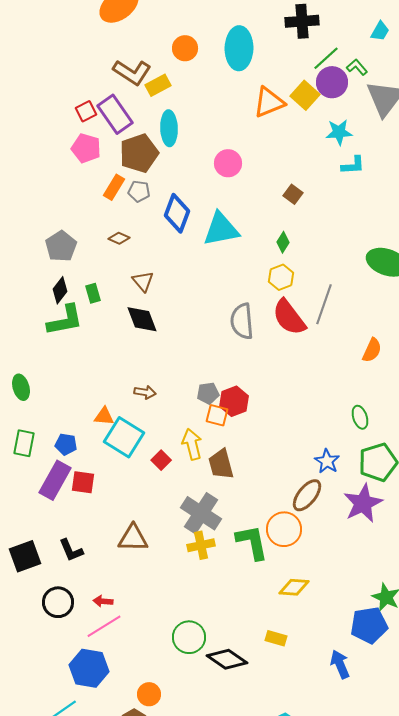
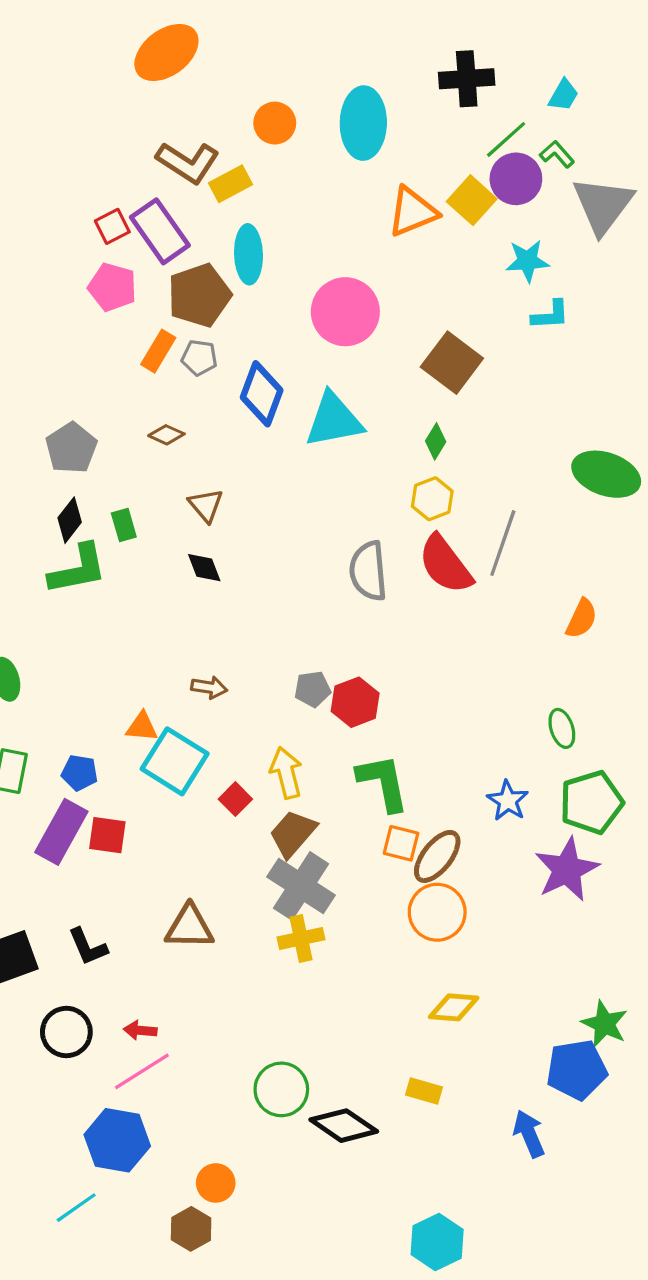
cyan trapezoid: (380, 31) -> (564, 95), moved
pink circle: (228, 163) -> (345, 312), size x1.5
brown square: (293, 194) -> (452, 363), size x1.8
black diamond: (142, 319) -> (204, 568), size x0.7
orange square: (217, 415) -> (401, 843), moved
brown trapezoid: (221, 464) -> (293, 833), moved, turned 56
brown ellipse: (307, 495) -> (437, 856), moved
green L-shape: (252, 542) -> (383, 783), moved

